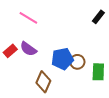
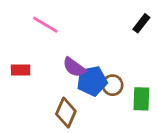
purple semicircle: (28, 49) -> (74, 67), moved
red rectangle: (10, 51) -> (21, 70), turned 40

